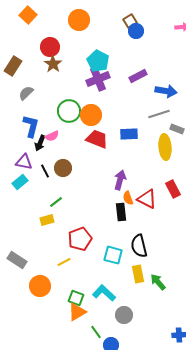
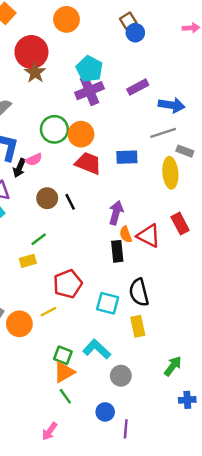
red circle: (50, 47) -> (31, 52), size x1.4
black line: (45, 171) -> (70, 202), moved
green arrow: (158, 282) -> (173, 366), moved, turned 78
orange circle: (40, 286) -> (19, 324), moved
green line: (96, 332) -> (65, 396), moved

